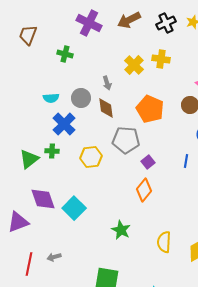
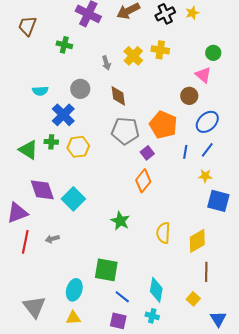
gray arrow: (107, 83) -> (106, 63), moved
cyan semicircle: (51, 98) -> (40, 91), moved
brown diamond: (106, 108) -> (118, 96), moved
orange pentagon: (150, 109) -> (163, 125), moved
yellow hexagon: (91, 157) -> (78, 147), moved
green triangle: (29, 159) -> (28, 150), turned -50
gray arrow: (54, 257) -> (52, 239), moved
red line: (29, 264) -> (25, 242), moved

